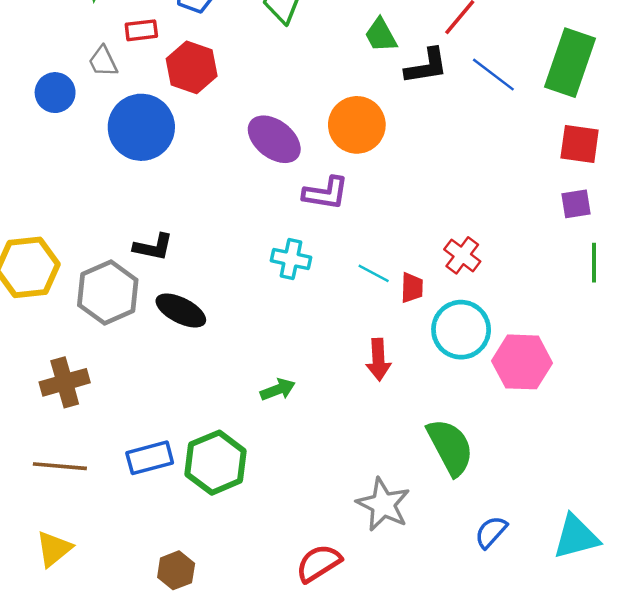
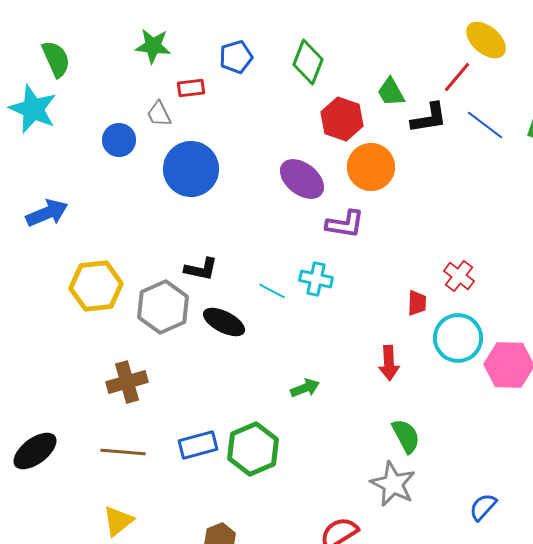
red hexagon: (192, 67) -> (342, 119), moved
cyan line: (374, 273) -> (272, 291), moved
green semicircle: (450, 447) -> (406, 436), moved, size x0.7

